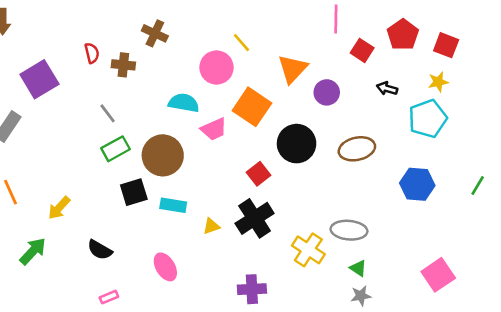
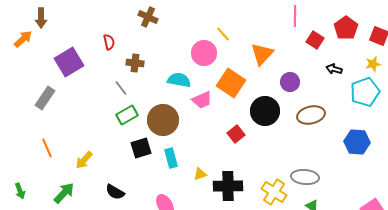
brown cross: (155, 33) -> (148, 17), moved
brown cross: (123, 65) -> (135, 63), moved
purple circle: (327, 92) -> (290, 82), moved
cyan rectangle: (173, 205) -> (171, 158), turned 66
black cross: (255, 218) -> (228, 186), moved, turned 32

